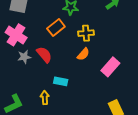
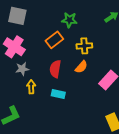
red semicircle: (44, 55) -> (55, 69), moved, turned -132
yellow arrow: (45, 98) -> (31, 87), moved

